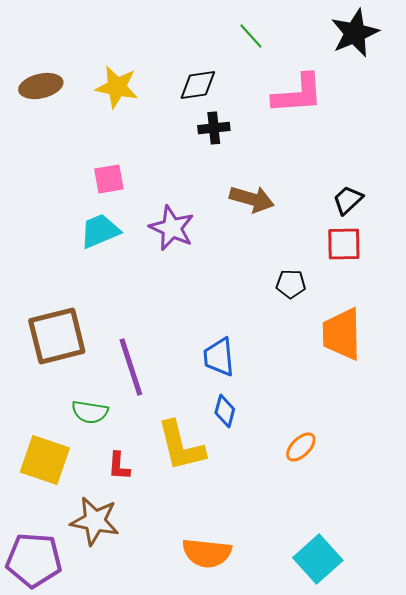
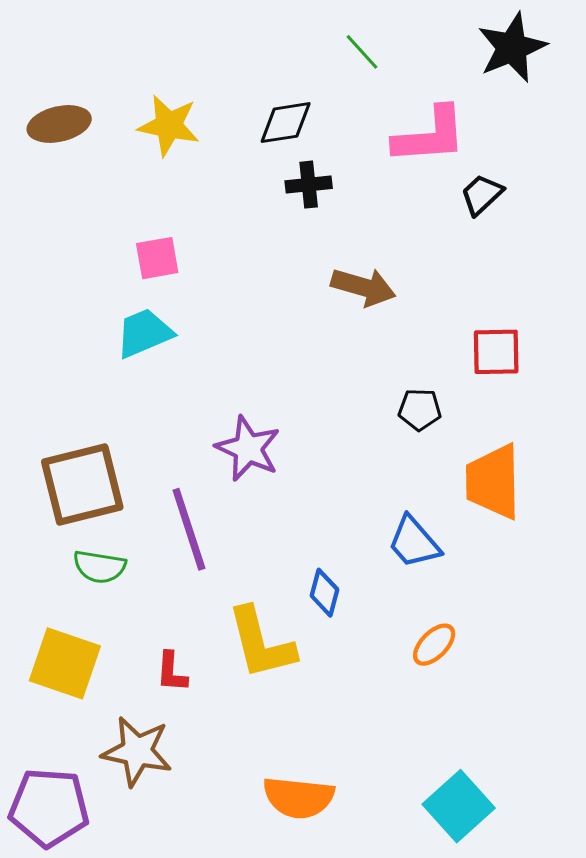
black trapezoid: (348, 200) -> (482, 195), moved
purple star: (172, 228) -> (248, 448), moved
blue trapezoid: (219, 357) -> (414, 542), moved, turned -36
green semicircle: (90, 412) -> (100, 567), moved

